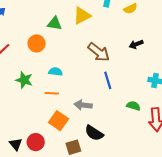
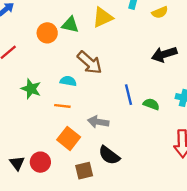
orange circle: (37, 43) -> (47, 33), moved
black arrow: (136, 44) -> (164, 54), size x1.5
brown arrow: (99, 52) -> (90, 63), moved
green semicircle: (133, 106) -> (151, 104), moved

